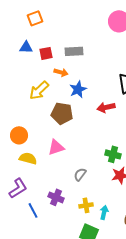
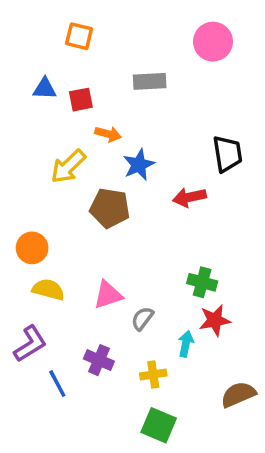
orange square: (35, 18) -> (79, 36), moved, turned 35
gray rectangle: (74, 51) -> (150, 81), moved
pink triangle: (56, 147) -> (108, 295), moved
cyan arrow: (104, 212) -> (186, 344), moved

